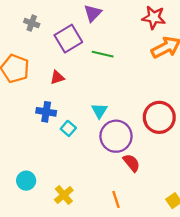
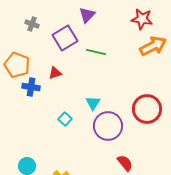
blue cross: (46, 112) -> (31, 87), moved
red semicircle: (132, 163) -> (125, 163), moved

